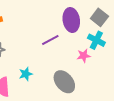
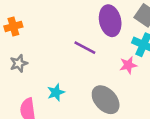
purple line: (50, 40) -> (85, 48), turned 60

